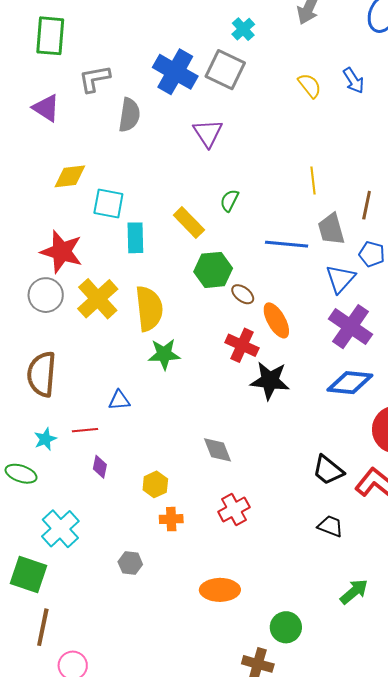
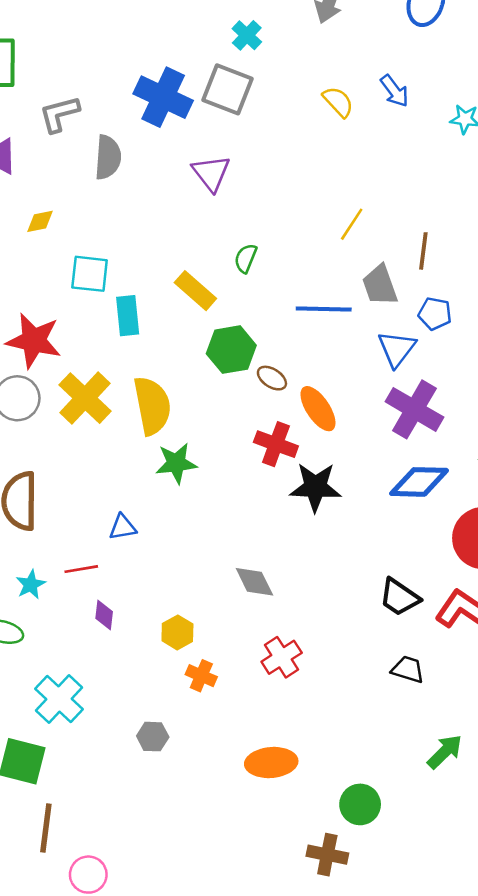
yellow diamond: (70, 176) -> (40, 221), moved, size x0.7
yellow line: (313, 180) -> (352, 224), turned 44
orange cross: (171, 519) -> (201, 676), turned 30

